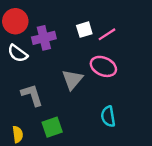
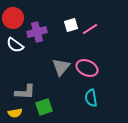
pink ellipse: (103, 66) -> (87, 68), moved
gray L-shape: (32, 95) -> (25, 92), moved, turned 110
yellow semicircle: (18, 134) -> (15, 113), turned 88

